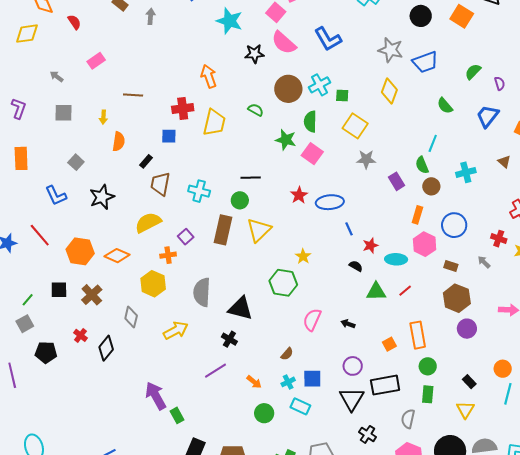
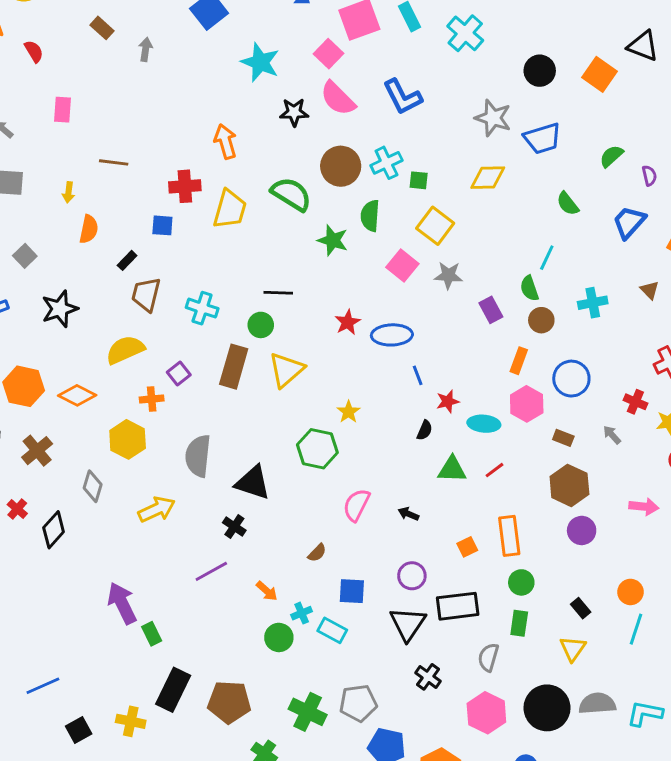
pink rectangle: (96, 61) -> (63, 110), turned -54
yellow diamond: (389, 91) -> (488, 178), turned 65
green semicircle: (256, 110) -> (291, 194), size x1.8
pink square: (312, 154) -> (402, 265), moved
black semicircle: (356, 266) -> (425, 430), turned 80
cyan cross: (288, 382) -> (302, 613), moved

